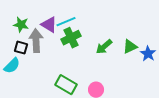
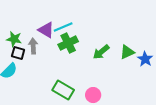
green star: (21, 25) -> (14, 39), moved
gray arrow: (36, 41) -> (33, 46), size x0.7

